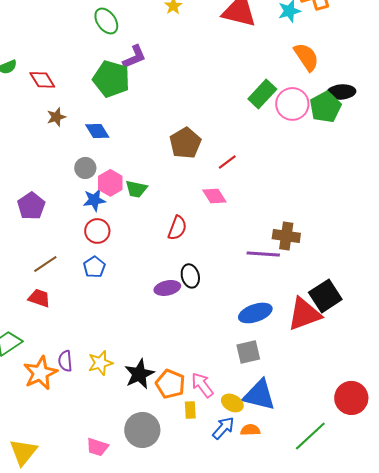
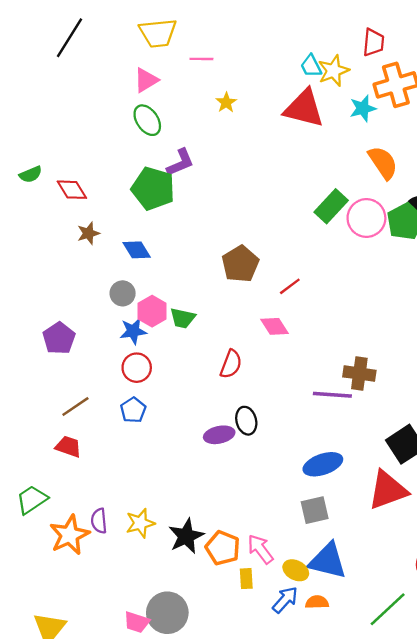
red triangle: (304, 314) -> (388, 490), moved
gray circle: (142, 430) -> (167, 613), moved

